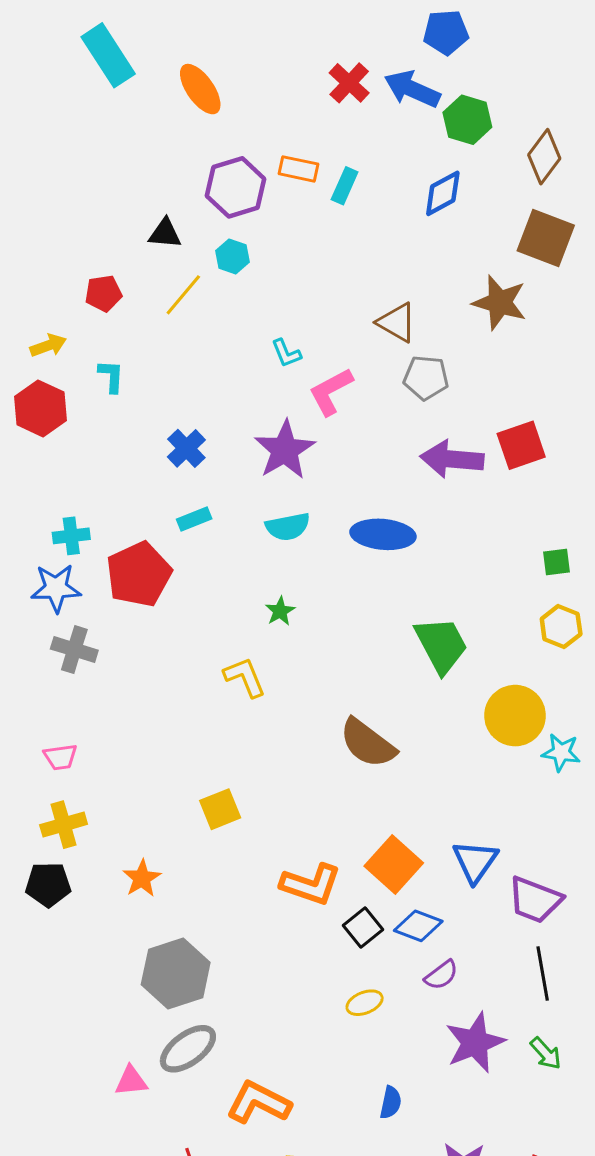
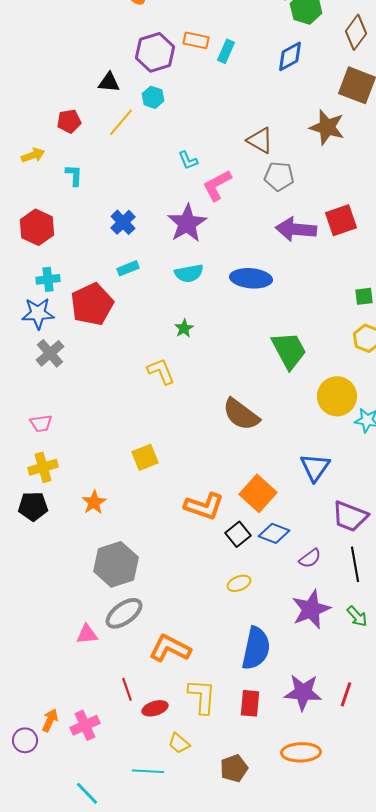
red hexagon: (41, 408) -> (37, 227), moved
gray cross: (74, 650) -> (50, 353), turned 32
blue triangle: (475, 861) -> (315, 467), moved
purple semicircle: (441, 975) -> (310, 558), moved
blue semicircle: (391, 1102) -> (256, 648), size x2.0

